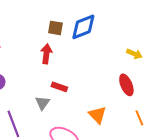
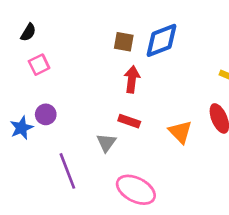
red arrow: (46, 54) -> (132, 79), moved
orange triangle: (97, 115) -> (180, 132), moved

